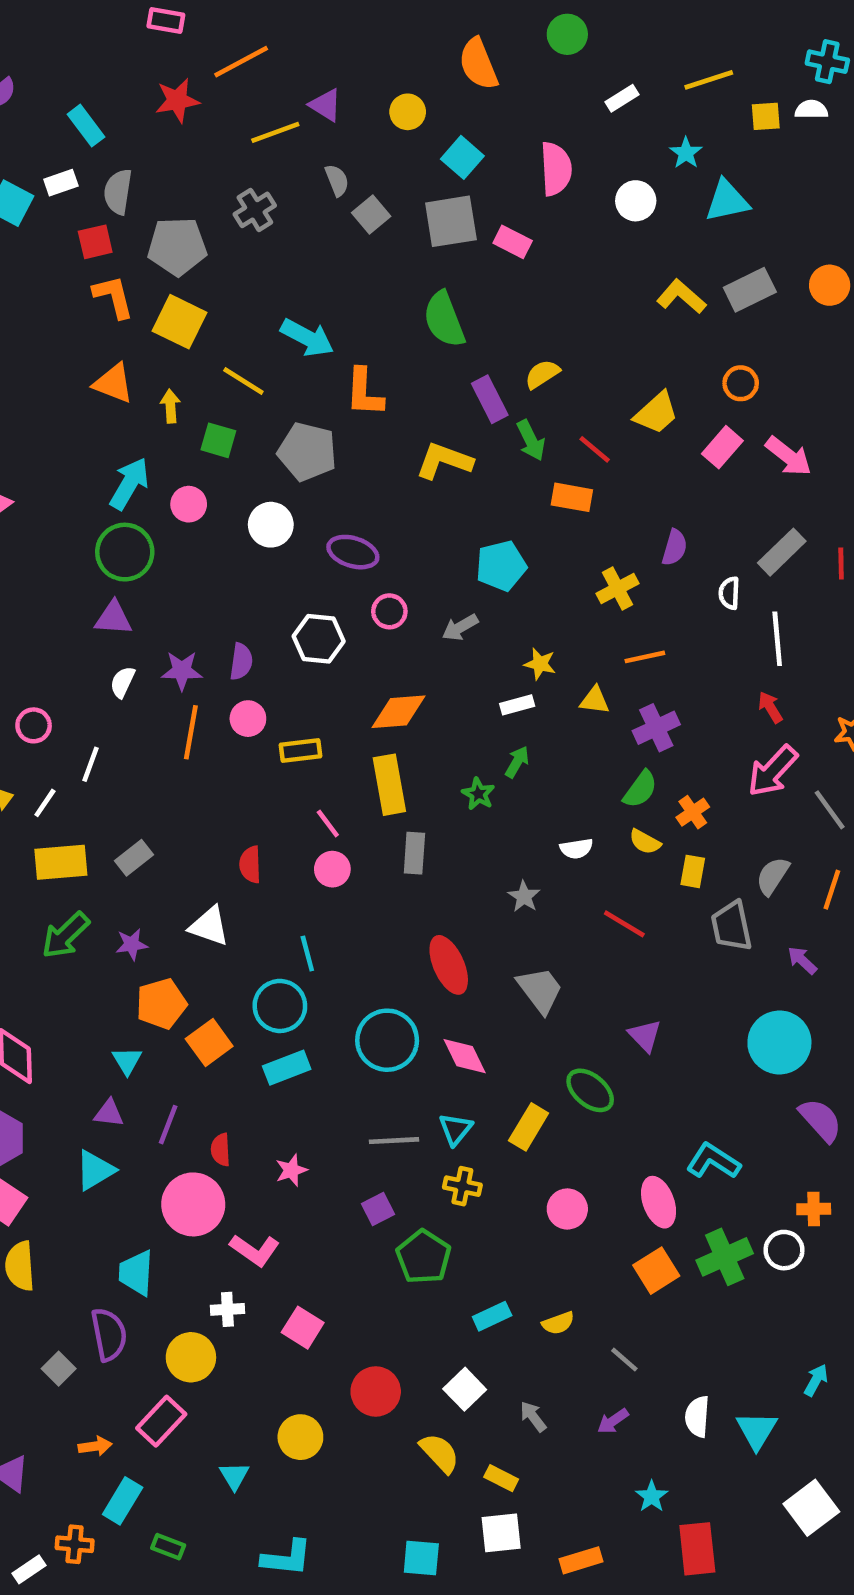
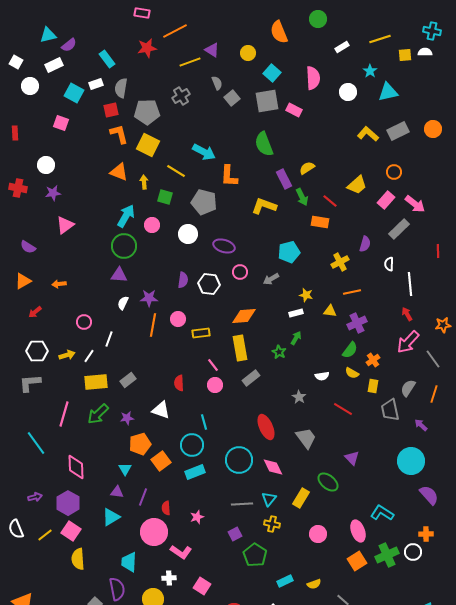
gray rectangle: (782, 552) -> (399, 229), moved
purple semicircle: (241, 662) -> (183, 280), moved
gray rectangle: (414, 853) -> (251, 378), turned 48

